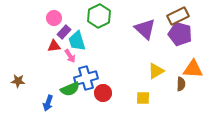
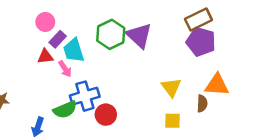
green hexagon: (99, 16) -> (111, 34), moved
purple triangle: (145, 29) -> (139, 36), moved
yellow triangle: (156, 71) -> (171, 87), turned -36
yellow square: (143, 98) -> (172, 121), moved

